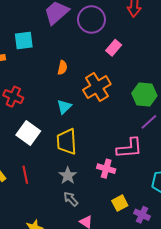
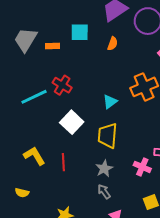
orange semicircle: (62, 68) -> (113, 44), moved

